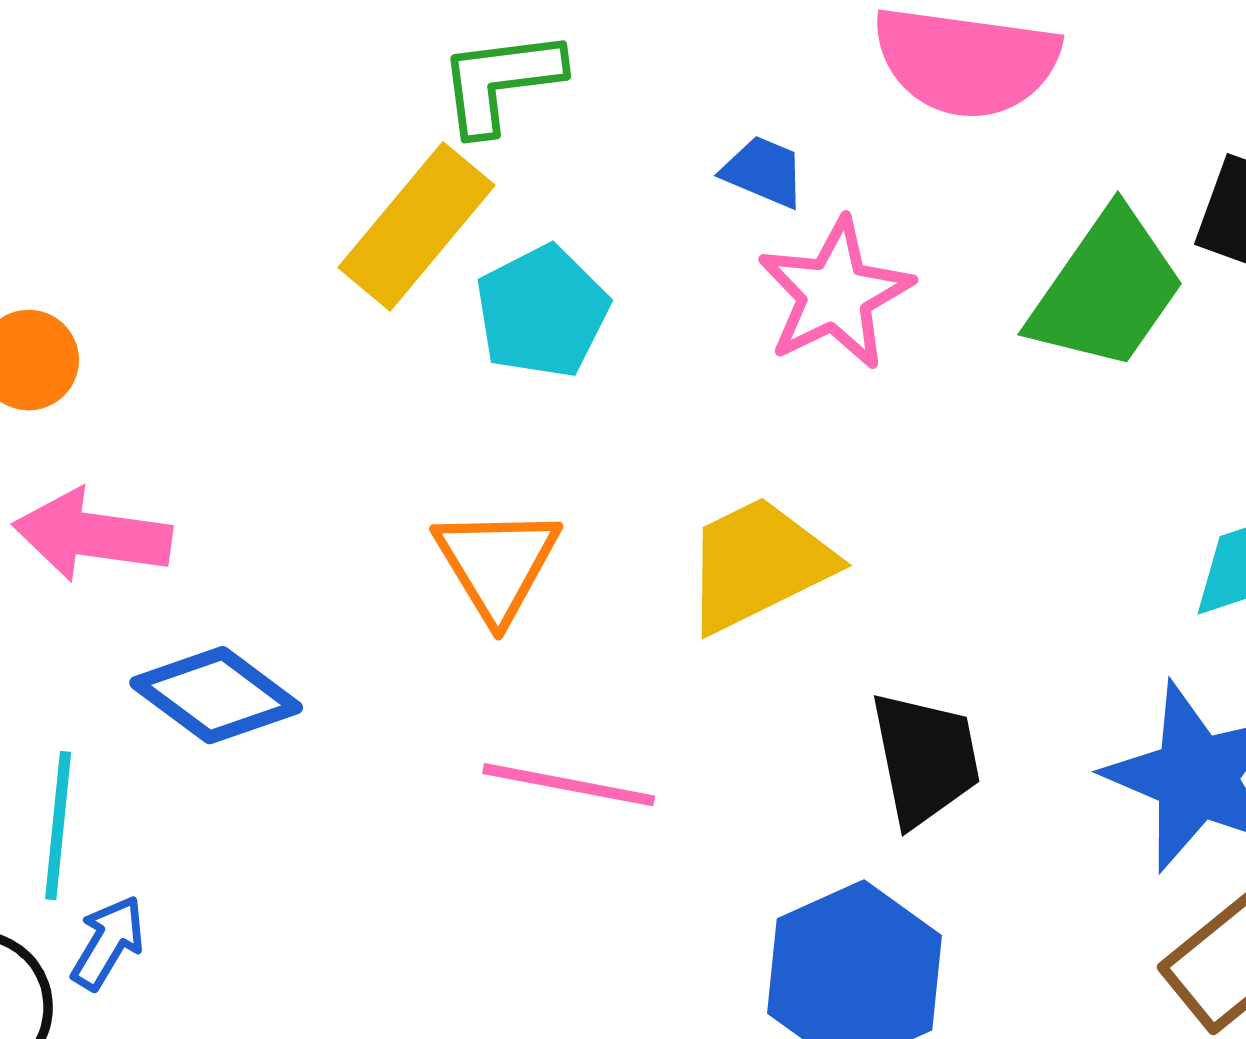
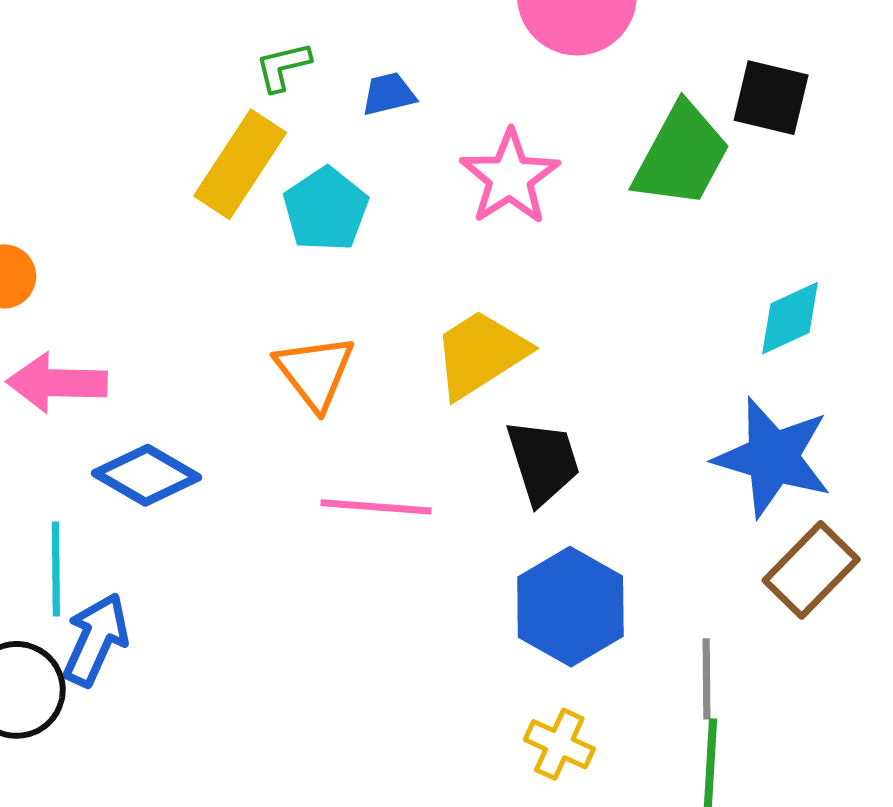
green L-shape: (501, 82) -> (283, 67), size x0.7
blue trapezoid: (764, 172) -> (389, 94), moved, turned -30
black trapezoid: (925, 759) -> (543, 462), moved
blue arrow: (108, 943) -> (96, 640), size x1.5

